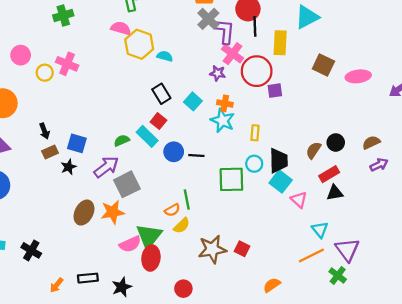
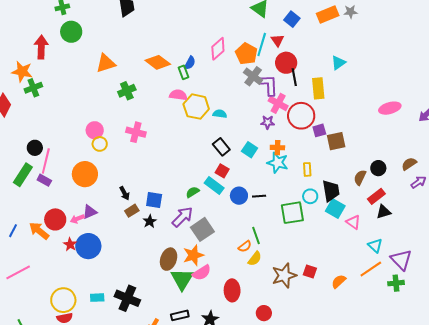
cyan triangle: (307, 17) -> (338, 63), size x0.7
brown square: (323, 65) -> (336, 141), moved, turned -30
yellow circle: (45, 73) -> (100, 144), moved
green triangle: (149, 236) -> (182, 279), moved
pink semicircle: (130, 244) -> (202, 273), moved
black cross: (31, 250) -> (127, 298), size x1.4
green cross: (338, 275) -> (396, 283), turned -35
orange semicircle: (272, 285) -> (339, 281), moved

